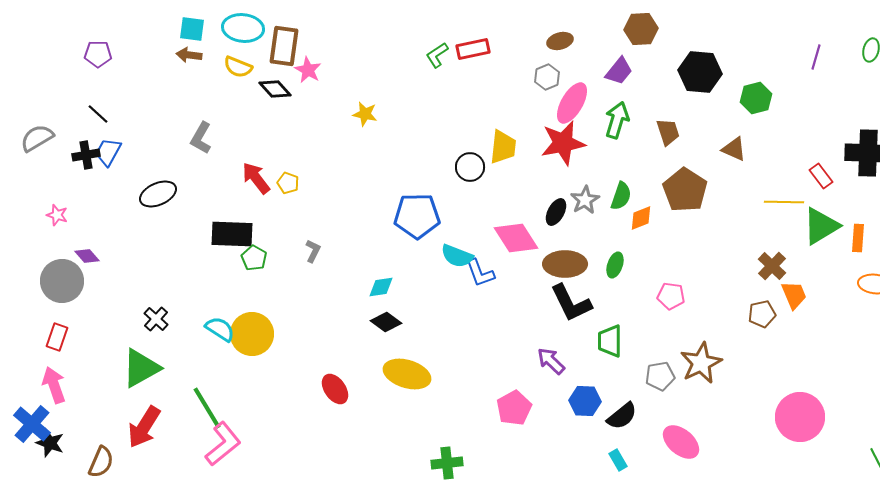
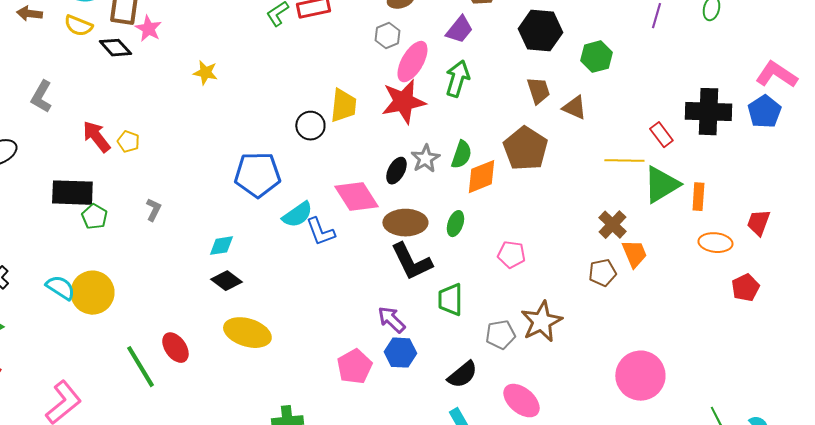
brown trapezoid: (668, 132) -> (538, 91), moved
orange diamond: (641, 218) -> (481, 177), size x1.4
cyan semicircle: (457, 256) -> (297, 215), turned -56
blue hexagon: (585, 401) -> (400, 353), moved
green line: (207, 408) -> (140, 367), moved

